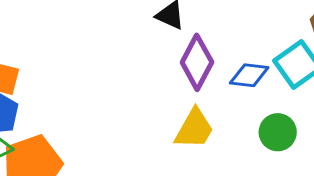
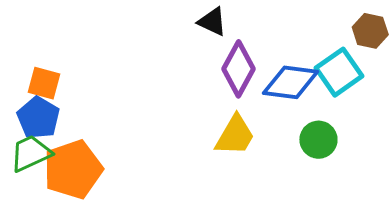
blue diamond: (249, 75) -> (291, 82), size x1.4

